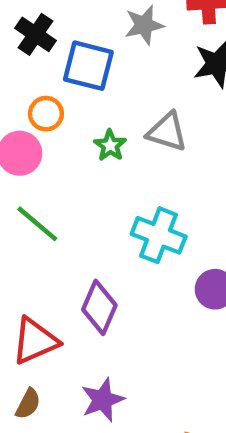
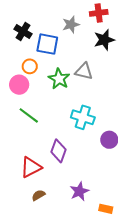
green star: (110, 145) -> (59, 79), size x1.5
purple star: (103, 400) -> (79, 191), moved
brown semicircle: (28, 404) -> (38, 195), moved, turned -144

